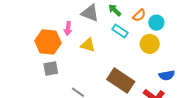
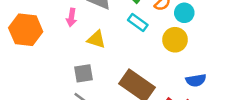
orange hexagon: (48, 42) -> (26, 30), moved
gray square: (51, 69) -> (83, 73), moved

